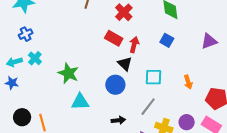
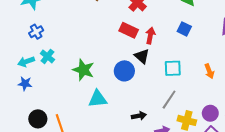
blue circle: (115, 85) -> (124, 71), moved

